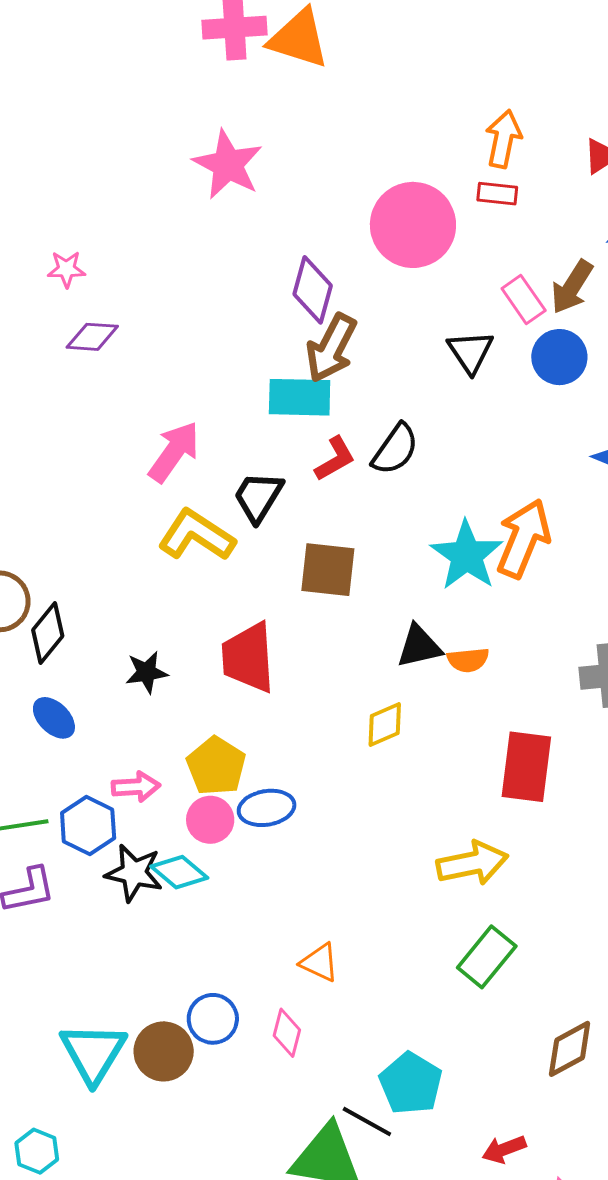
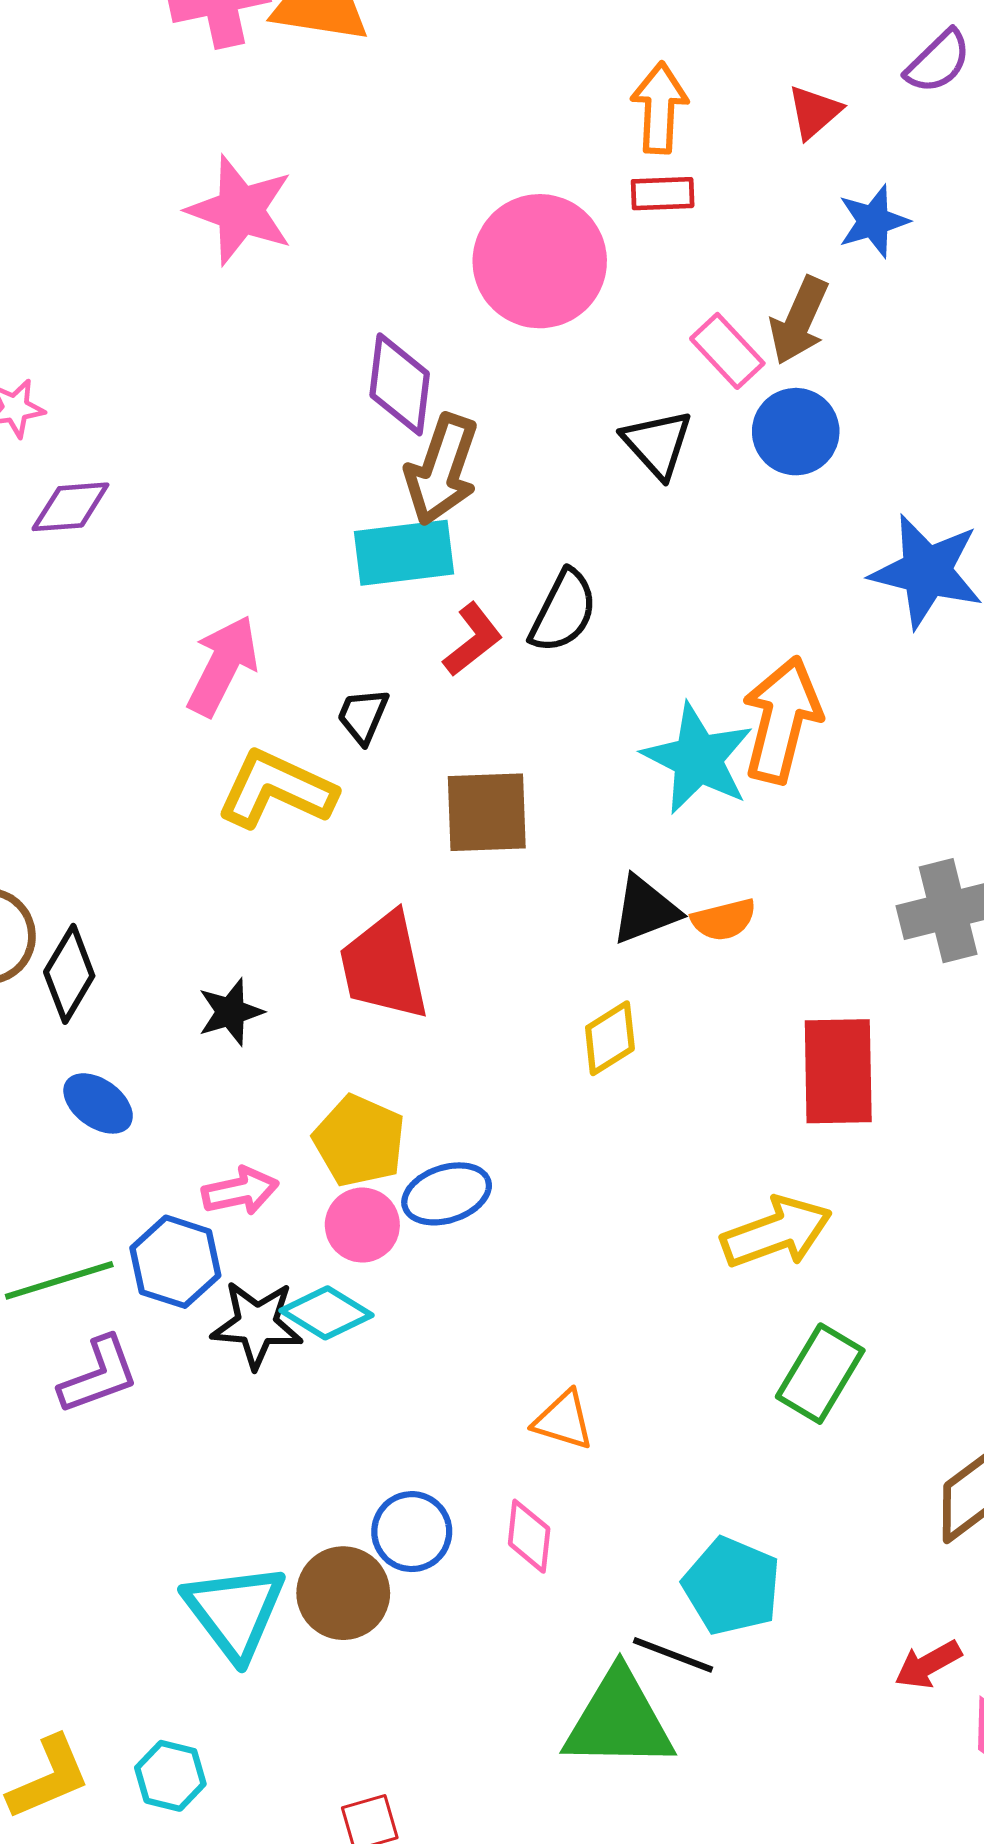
black trapezoid: (258, 497) -> (363, 716), size x0.7
red arrow: (504, 1149) -> (928, 1664), moved

